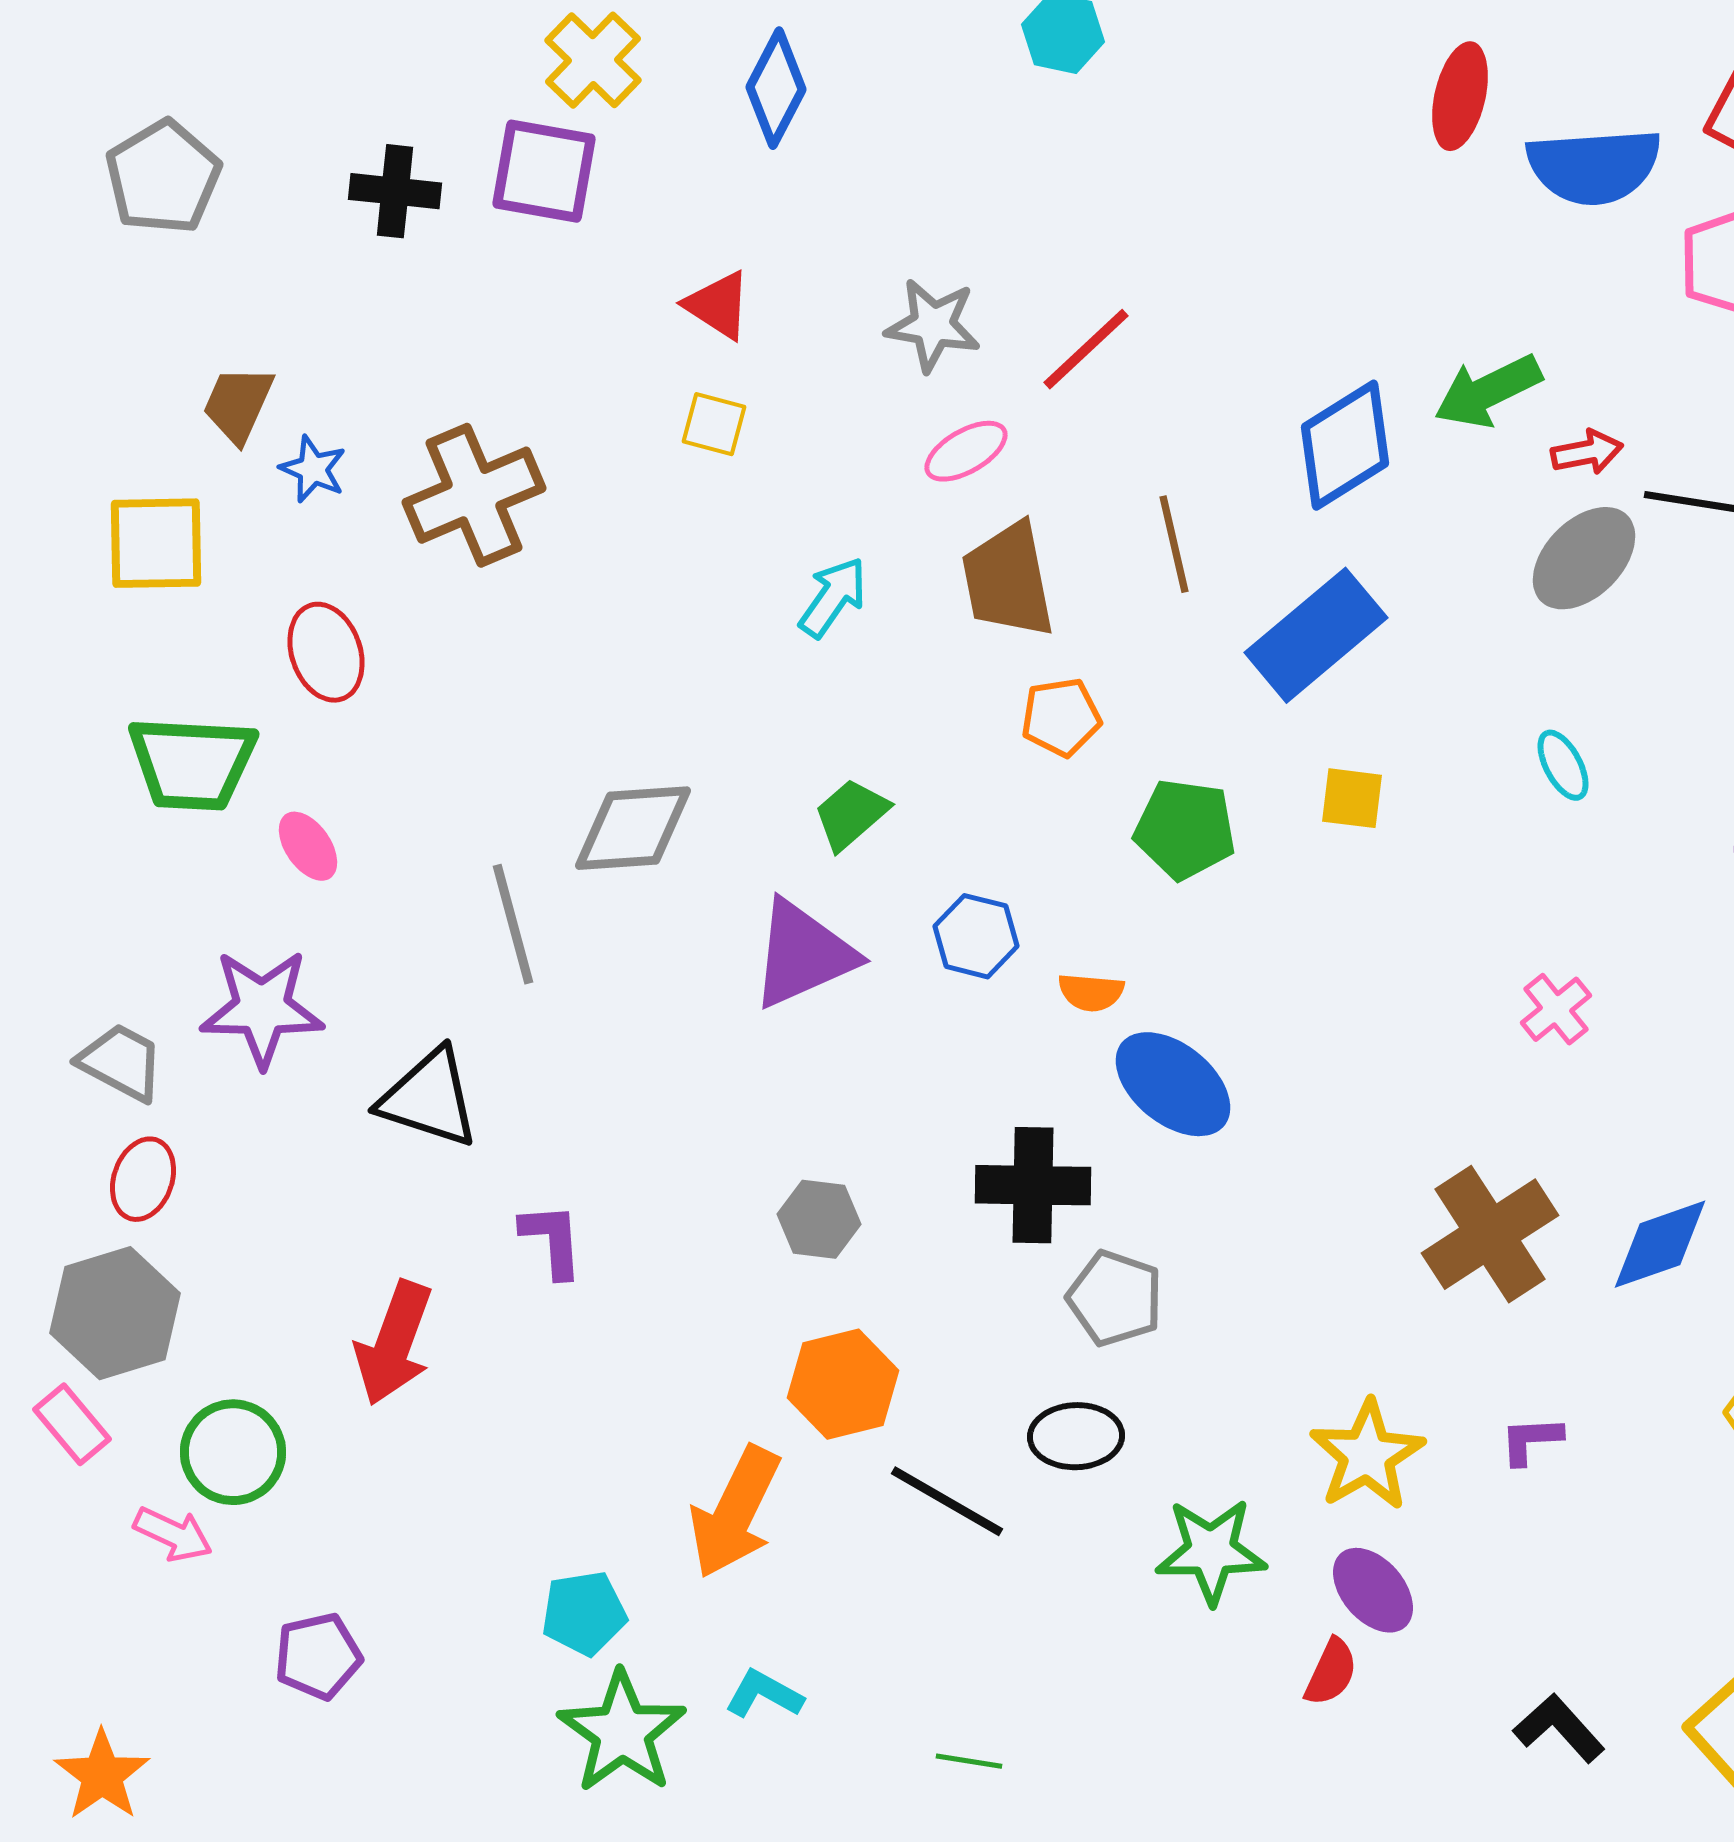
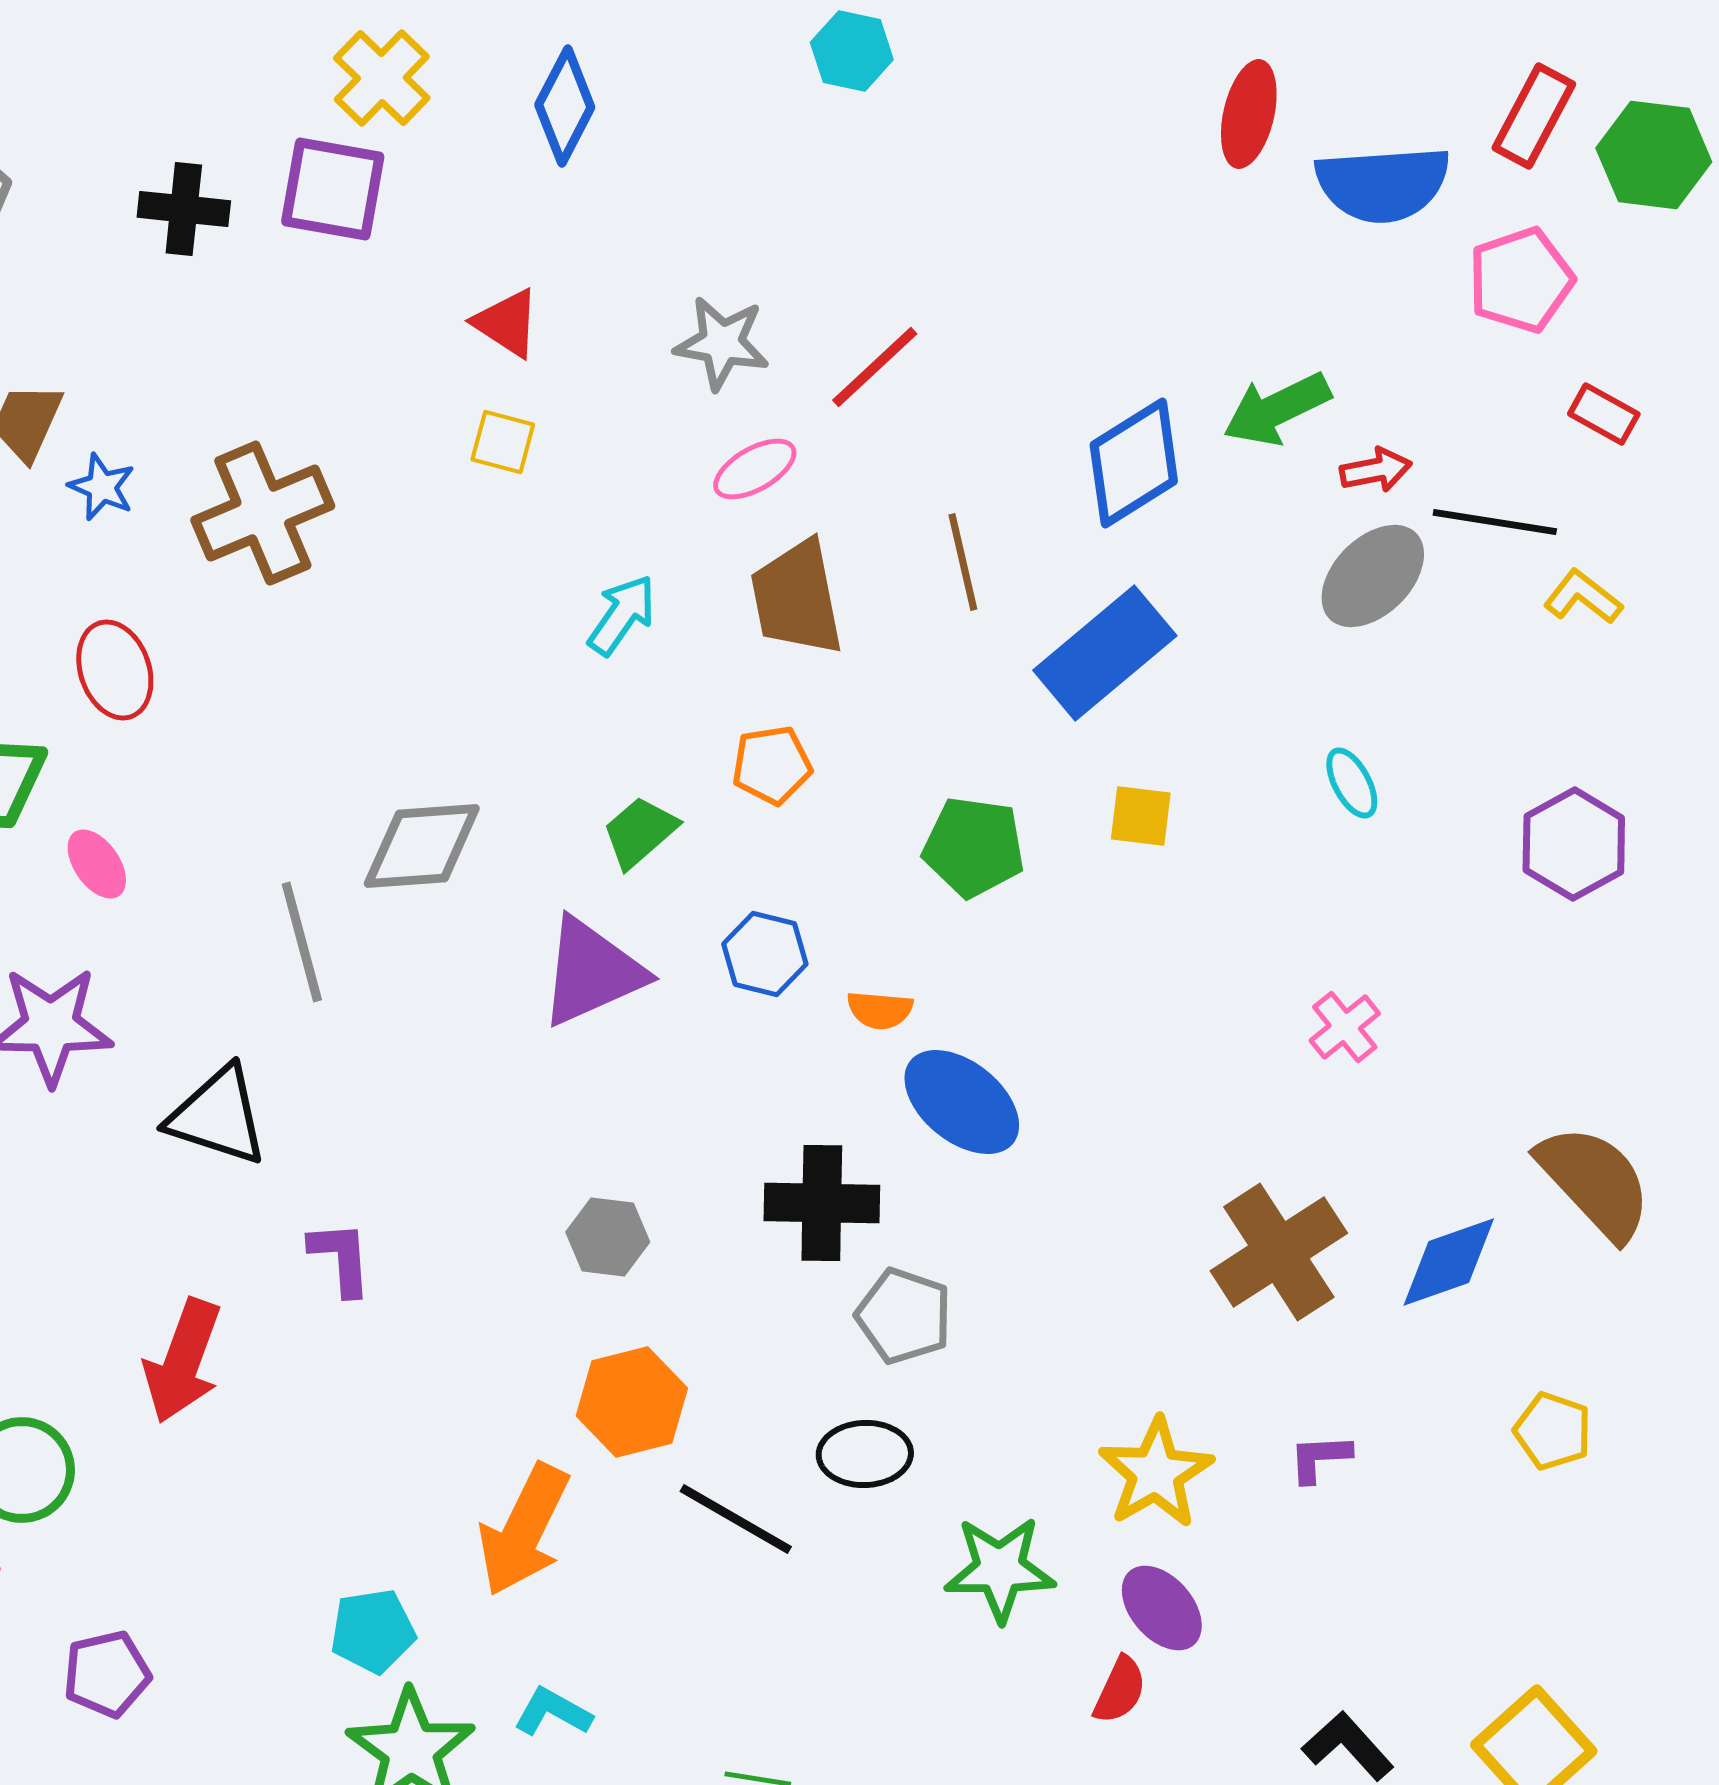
orange pentagon: (1061, 717) -> (772, 765), moved

